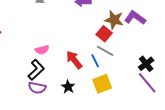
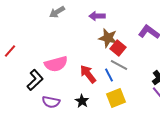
brown star: (114, 20) -> (108, 38), moved
pink semicircle: (42, 50) -> (56, 64), size x1.6
black L-shape: (36, 70) -> (35, 80), moved

